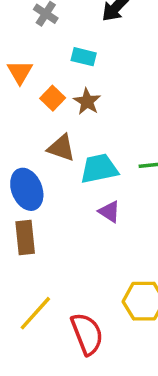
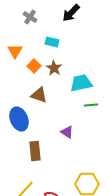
cyan trapezoid: (99, 169) -> (81, 83), moved
brown rectangle: (25, 237) -> (35, 151), moved

